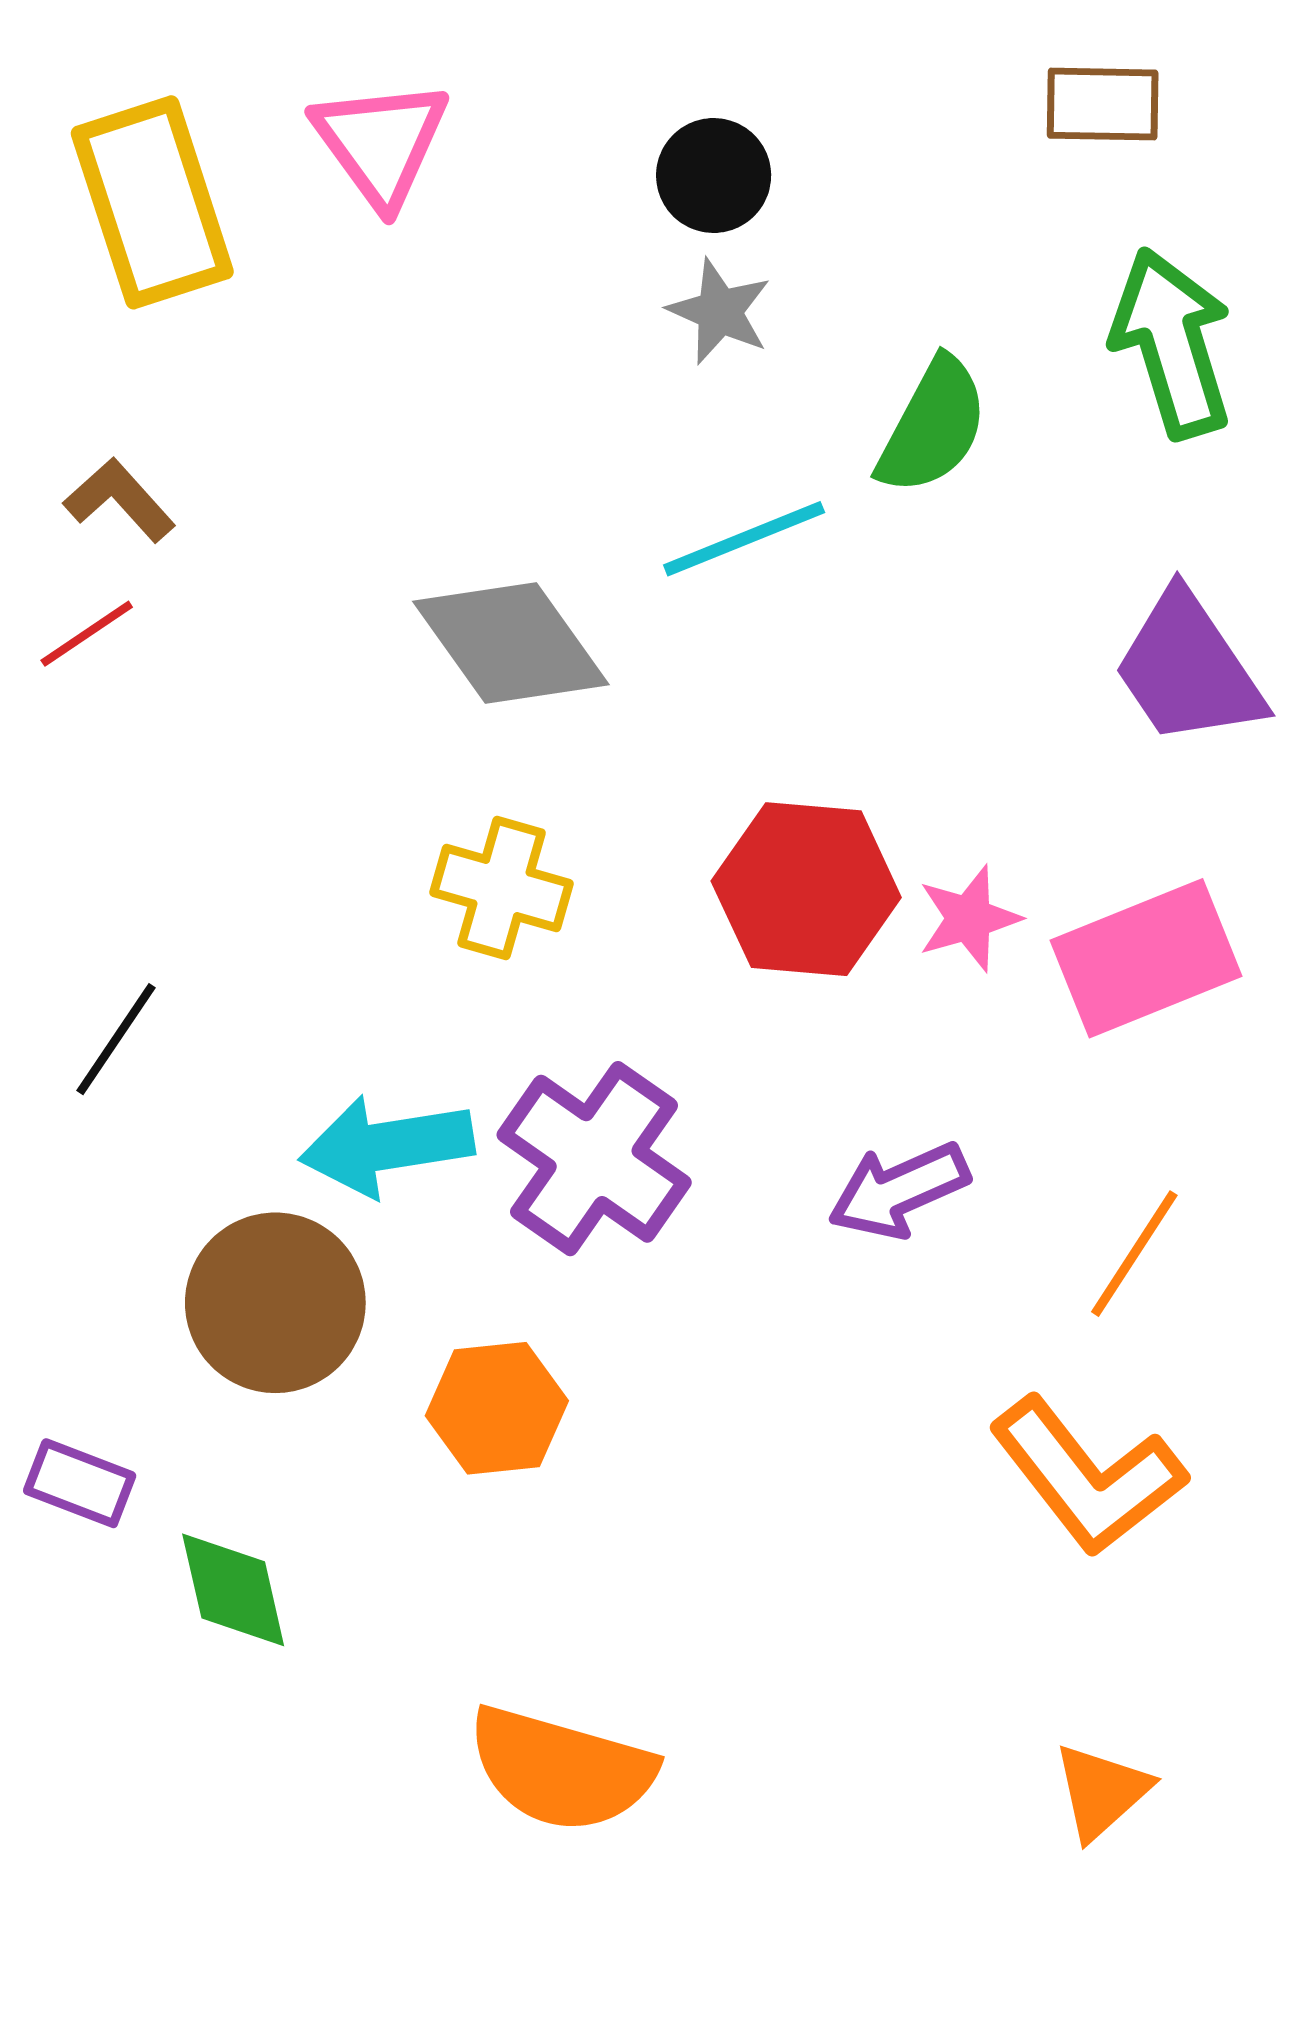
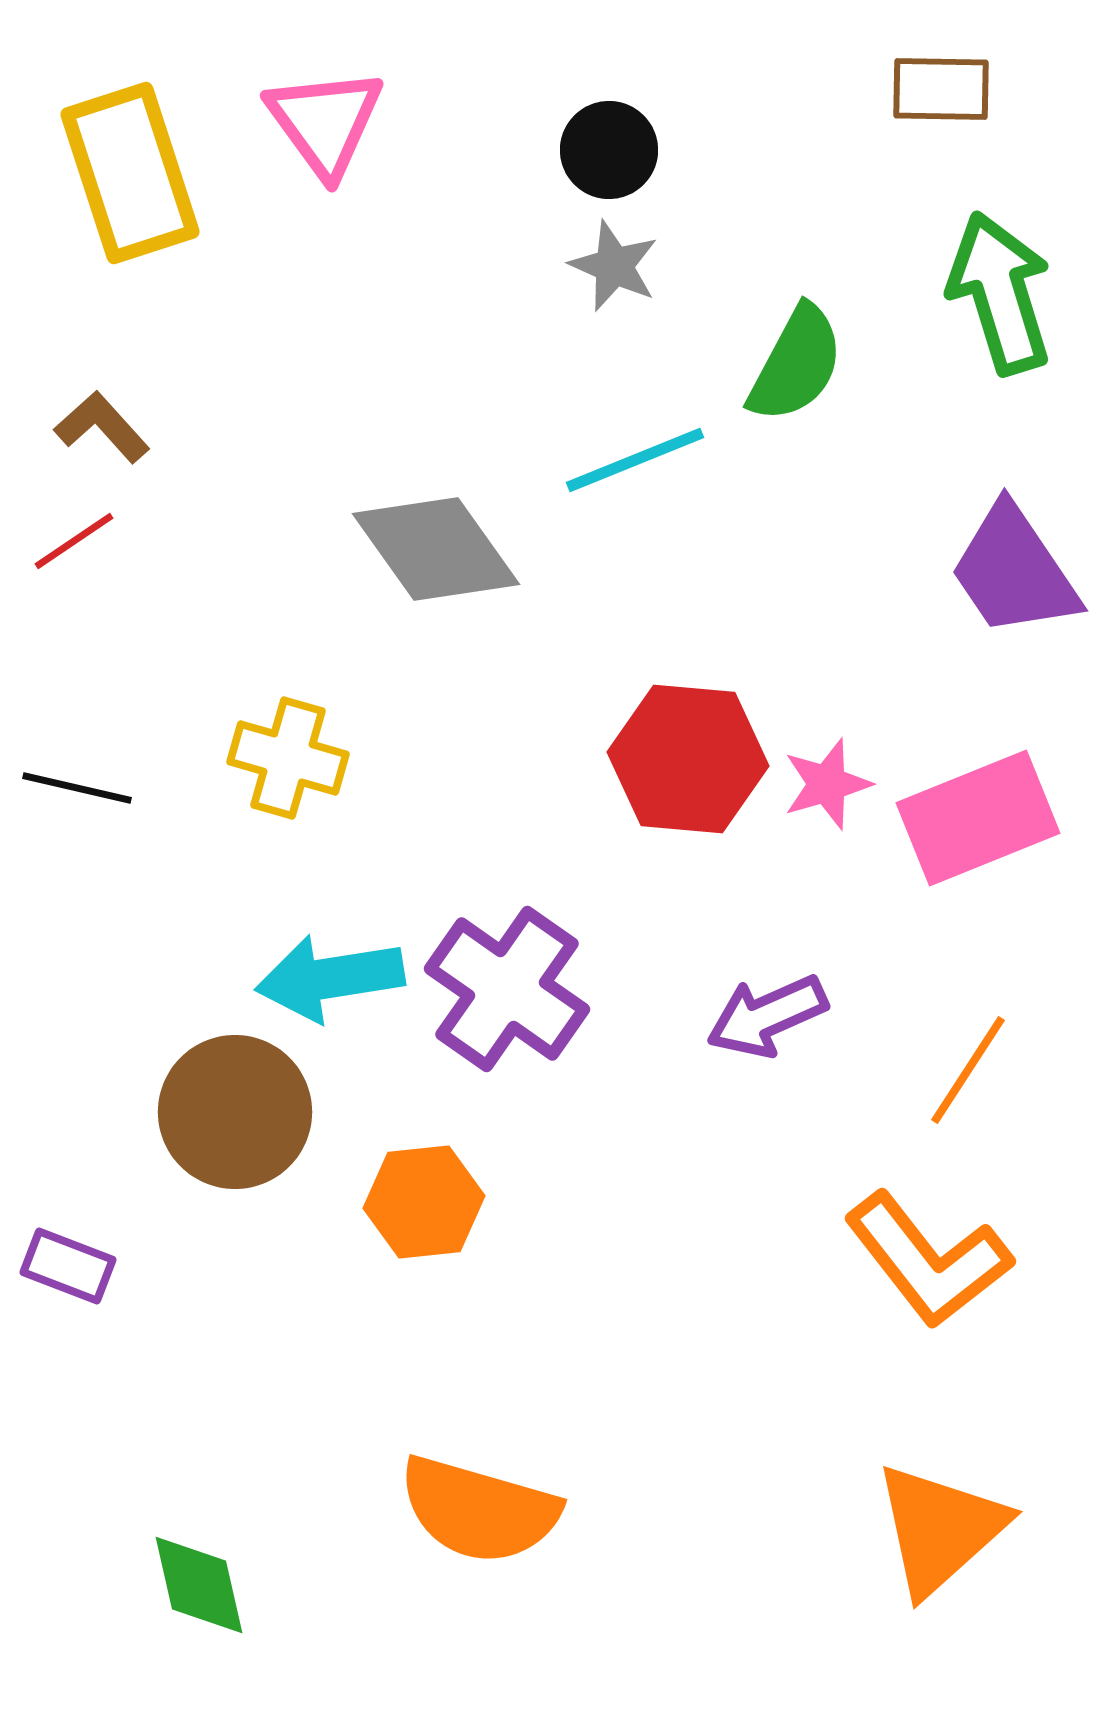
yellow cross: (502, 888) -> (288, 758), moved
black line: (116, 1039) -> (77, 788), moved, turned 69
green diamond: (233, 1590) -> (199, 1585), moved
orange triangle: (1101, 1791) -> (940, 1529), size x1.6

